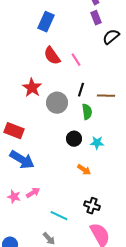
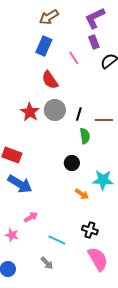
pink line: (76, 60) -> (74, 58), moved
gray circle: (57, 103) -> (55, 110), moved
cyan star: (97, 143) -> (103, 180), moved, size x1.5
pink star: (14, 197) -> (12, 235), moved

